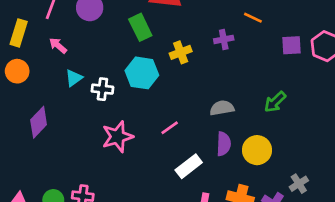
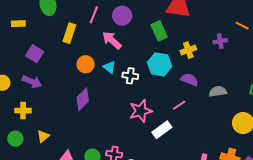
pink arrow: (58, 46) -> (112, 40), moved, size x1.5
orange circle: (17, 71) -> (86, 64), moved
cyan triangle: (74, 78) -> (109, 67), turned -48
purple semicircle: (224, 144) -> (189, 80), moved, turned -72
white rectangle: (189, 166) -> (162, 130), moved

